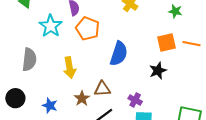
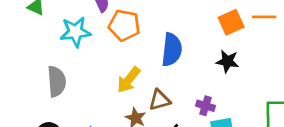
cyan star: (51, 26) -> (75, 32), turned -30
yellow arrow: (70, 68) -> (129, 80), moved, turned 60
black star: (158, 71) -> (227, 61), turned -30

